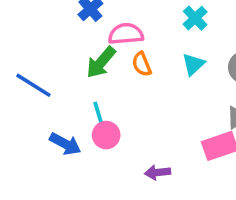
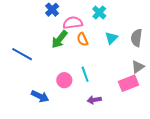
cyan cross: (195, 18) -> (99, 13), moved
cyan line: (99, 116) -> (85, 74), moved
blue arrow: (65, 144) -> (40, 96), moved

